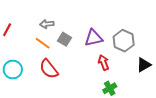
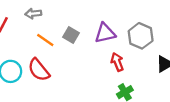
gray arrow: (47, 24) -> (33, 14), moved
red semicircle: (49, 69) -> (39, 70), moved

